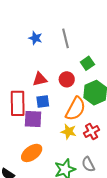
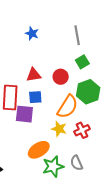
gray line: (65, 38) -> (77, 35), moved
orange ellipse: (32, 153) -> (39, 150), moved

